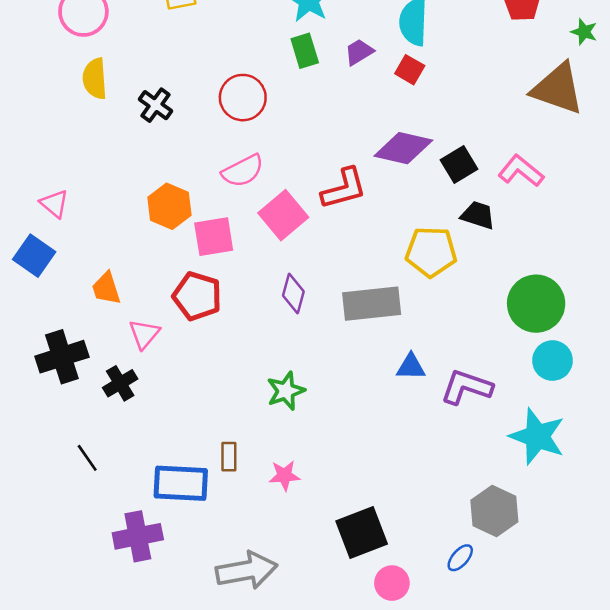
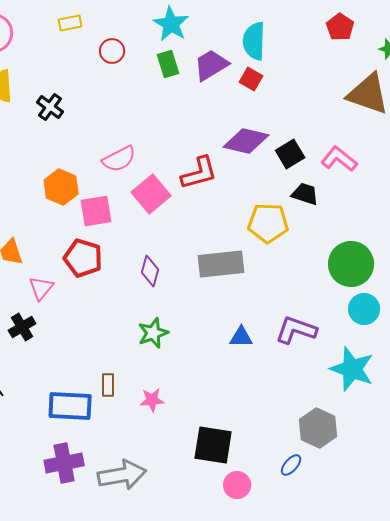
purple trapezoid: (359, 52) -> (211, 65), size x1.5
red circle: (243, 98) -> (112, 51), moved, size x0.7
purple diamond: (293, 294) -> (150, 271), moved
blue triangle: (411, 367) -> (241, 337), moved
black square: (362, 532) -> (213, 445), turned 30
purple cross: (138, 536) -> (64, 463), moved

